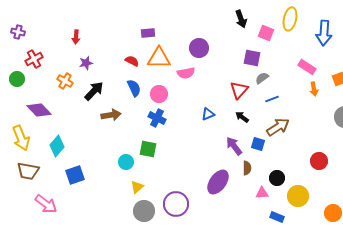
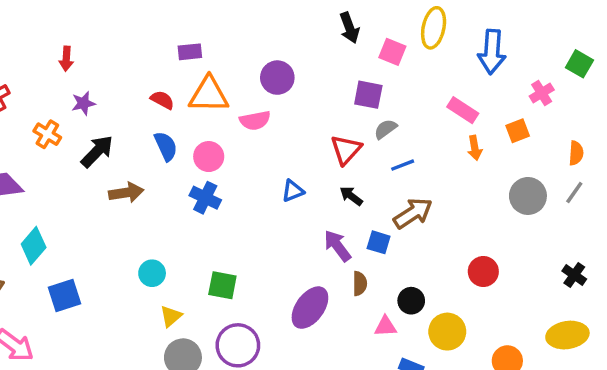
green square: (148, 149) -> (222, 285), moved

